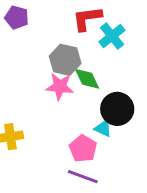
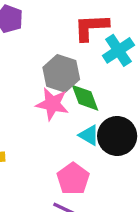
cyan triangle: (103, 128) -> (89, 135), moved

